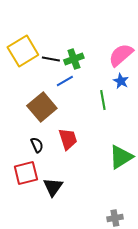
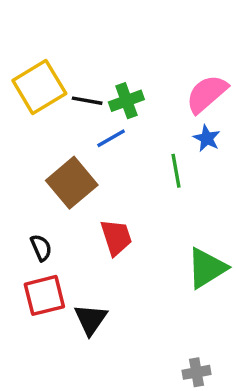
black semicircle: (37, 145) -> (41, 248), moved

